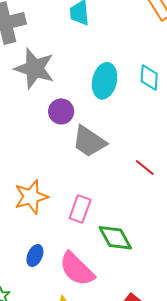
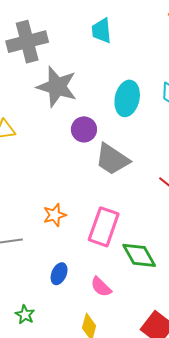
orange star: (31, 197) -> (55, 215), size x0.7
pink rectangle: (80, 209) -> (104, 227), size x1.4
pink semicircle: (77, 269) -> (101, 287), size x0.6

